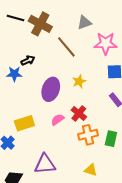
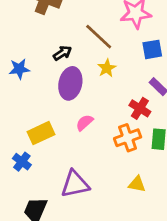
brown line: (66, 47) -> (99, 37), moved
black arrow: (28, 60) -> (62, 53), moved
red cross: (79, 113) -> (140, 108), moved

